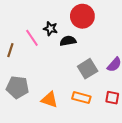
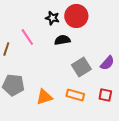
black star: (50, 29) -> (52, 18), moved
orange triangle: (49, 100) -> (44, 97), turned -36

